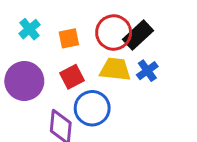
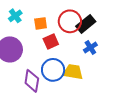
yellow trapezoid: (115, 69) -> (73, 72), moved
red square: (72, 77) -> (51, 42), moved

